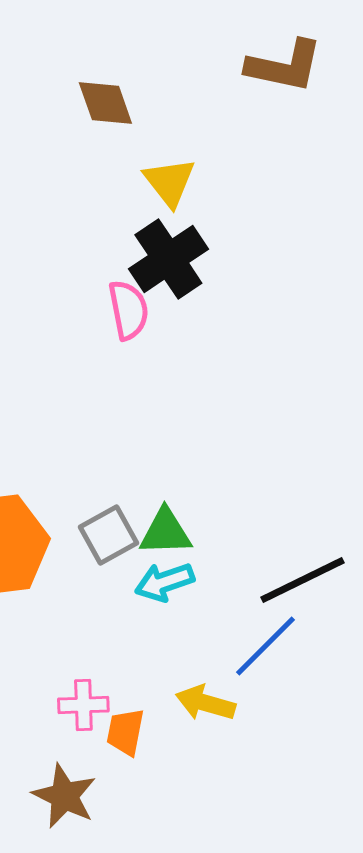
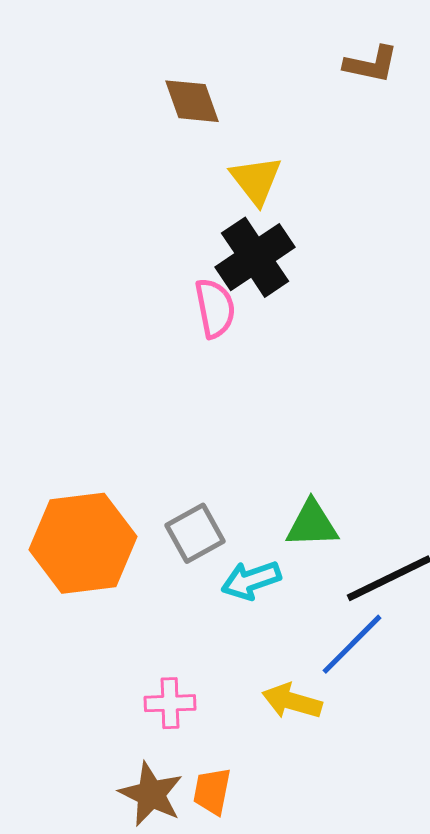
brown L-shape: (284, 66) -> (371, 64), size x0.7
green triangle: (165, 532) -> (312, 524), moved
orange trapezoid: (125, 732) -> (212, 791), moved

